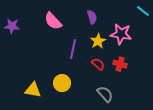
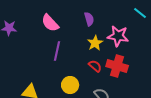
purple line: (73, 49) -> (57, 51), moved
red cross: (120, 64) -> (117, 66), size x1.5
yellow circle: (62, 83) -> (70, 85), moved

